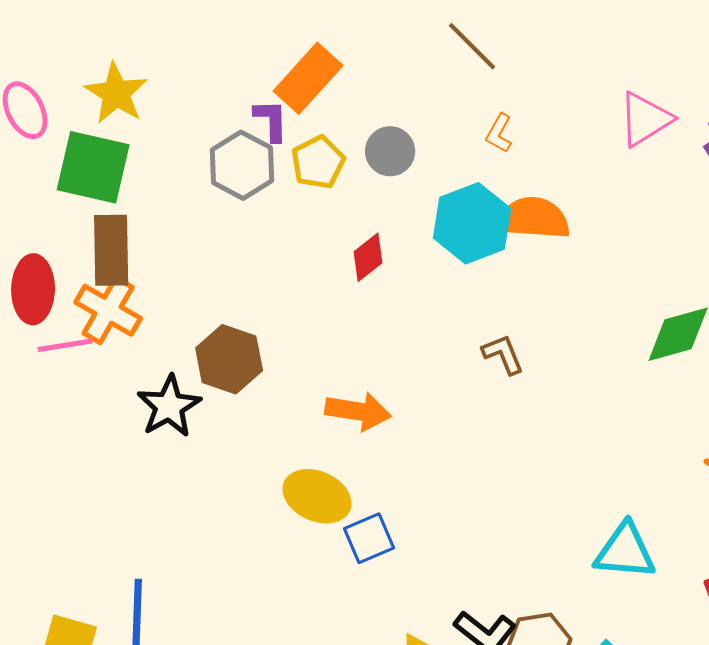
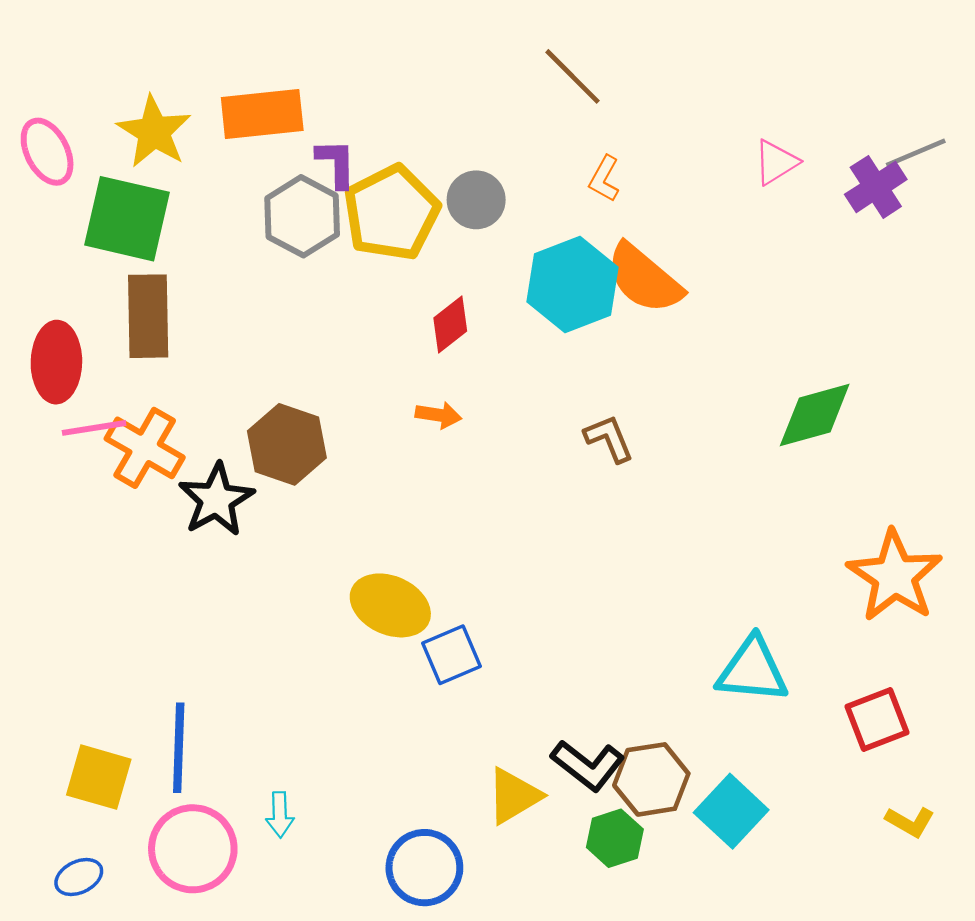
orange rectangle: (308, 78) -> (262, 114), moved, turned 42
pink triangle: (645, 119) -> (776, 162), size x0.7
yellow pentagon: (318, 162) -> (391, 213), size x1.5
orange semicircle: (533, 218) -> (644, 279), turned -144
orange cross: (108, 310) -> (145, 448), moved
orange arrow: (358, 411) -> (439, 415), moved, size x0.6

